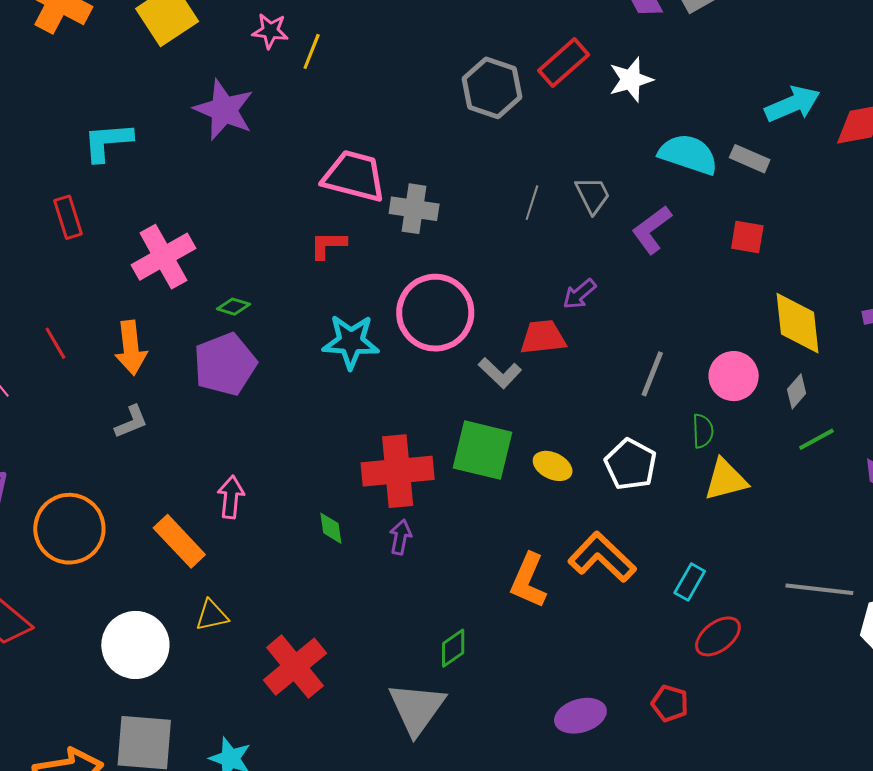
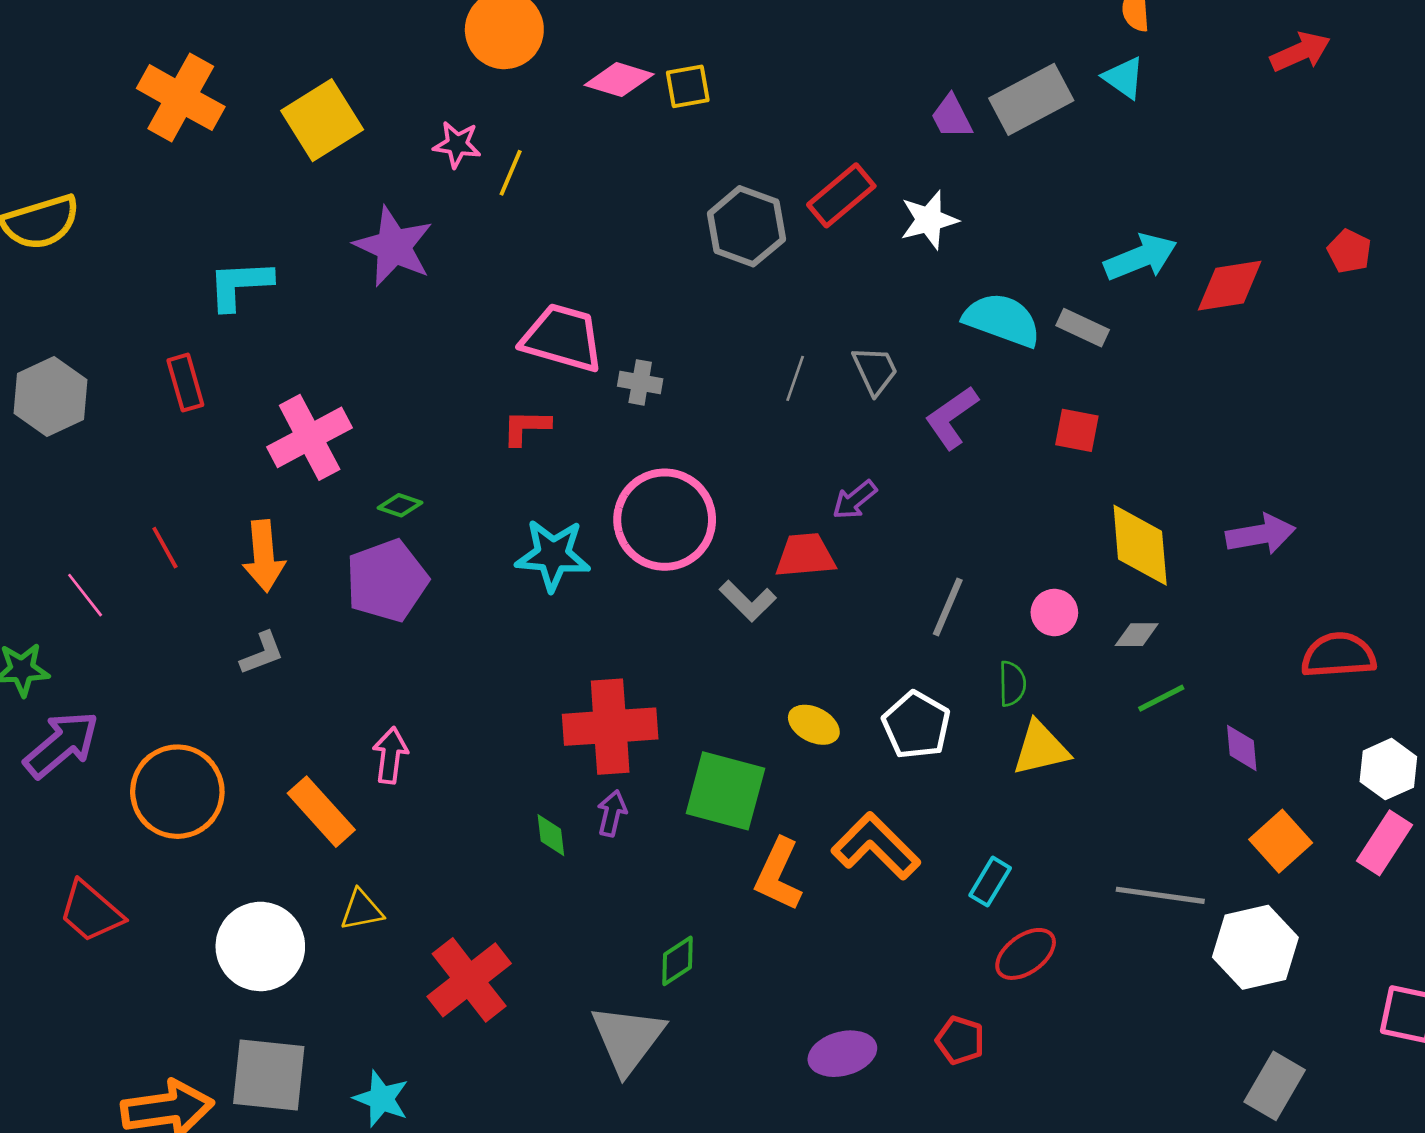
gray cross: (414, 209) -> (640, 382), size x0.7
pink circle: (734, 376) -> (1054, 613), size x0.7
gray diamond: (797, 391) -> (1137, 635), turned 48
green square: (482, 450) -> (725, 791), moved
green diamond: (331, 528) -> (551, 835), moved

